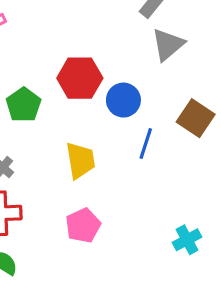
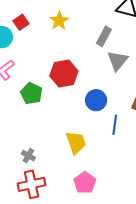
red hexagon: (80, 78) -> (64, 74), moved
green pentagon: (24, 105) -> (31, 93), moved

